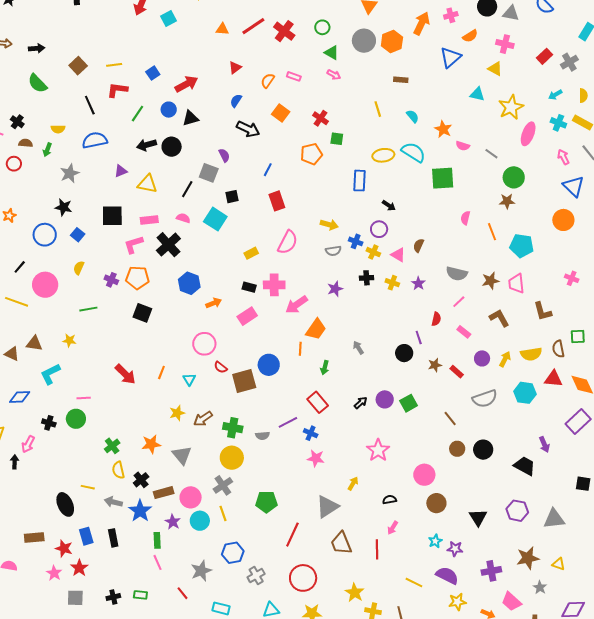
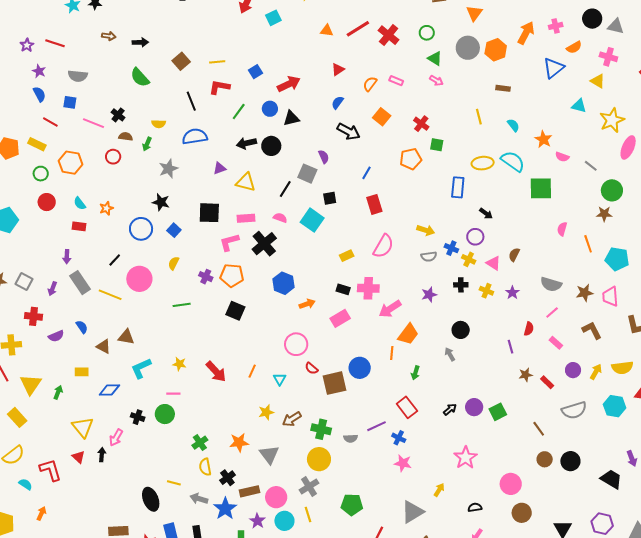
yellow star: (69, 341) -> (179, 364), moved
black circle: (404, 353) -> (461, 330), moved

